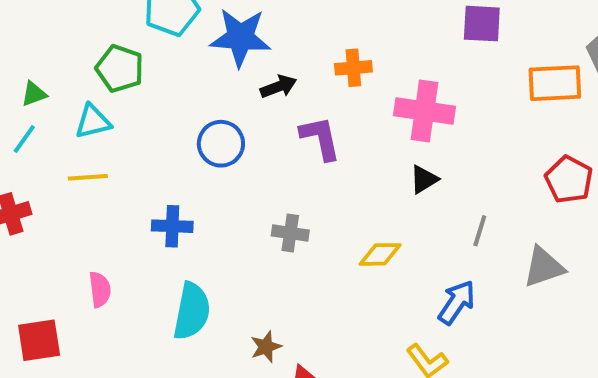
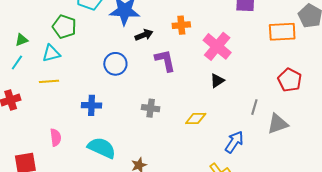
pink cross: (424, 111) -> (217, 46), turned 32
gray line: (480, 231) -> (254, 107), moved
cyan semicircle: (192, 311) -> (102, 148), turned -76

